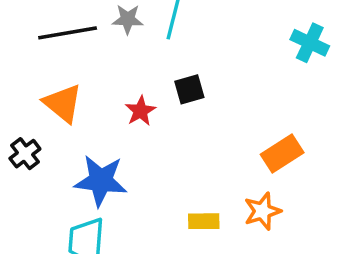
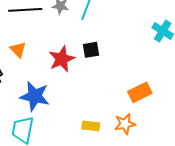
orange triangle: (63, 103) -> (18, 50), size x0.7
red star: (140, 111) -> (62, 59), size x1.5

